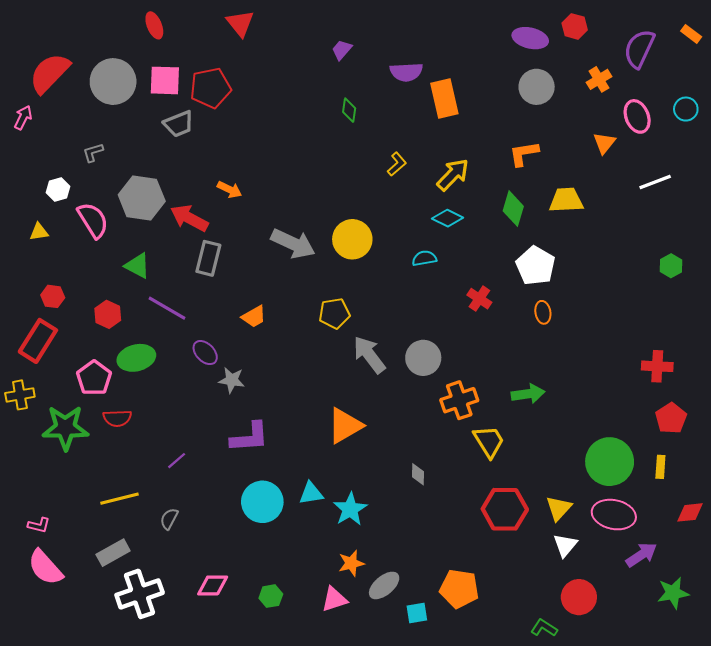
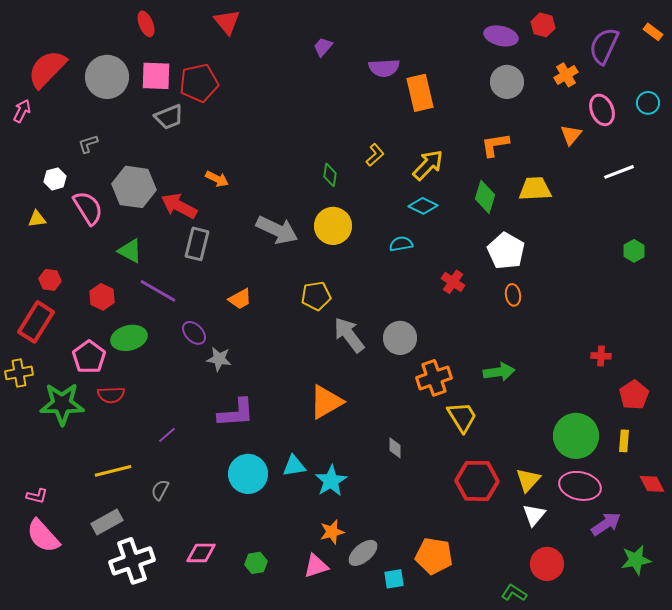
green diamond: (349, 110) -> (330, 175), moved
red cross: (657, 366) -> (601, 356), moved, size x0.7
red diamond: (690, 512) -> (652, 484), turned 68

